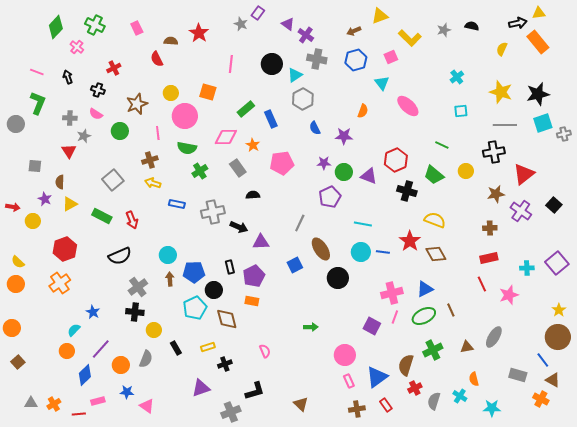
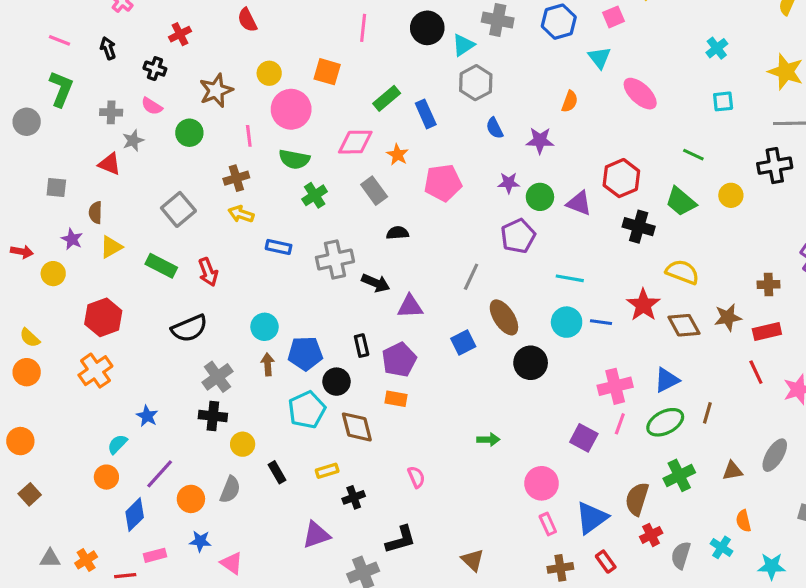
red triangle: (69, 151) -> (110, 164), turned -35
brown star: (496, 194) -> (728, 317), moved
brown line: (451, 310) -> (707, 413), turned 40

